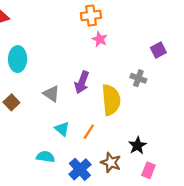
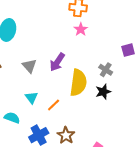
black star: (137, 146) -> (103, 92), moved

